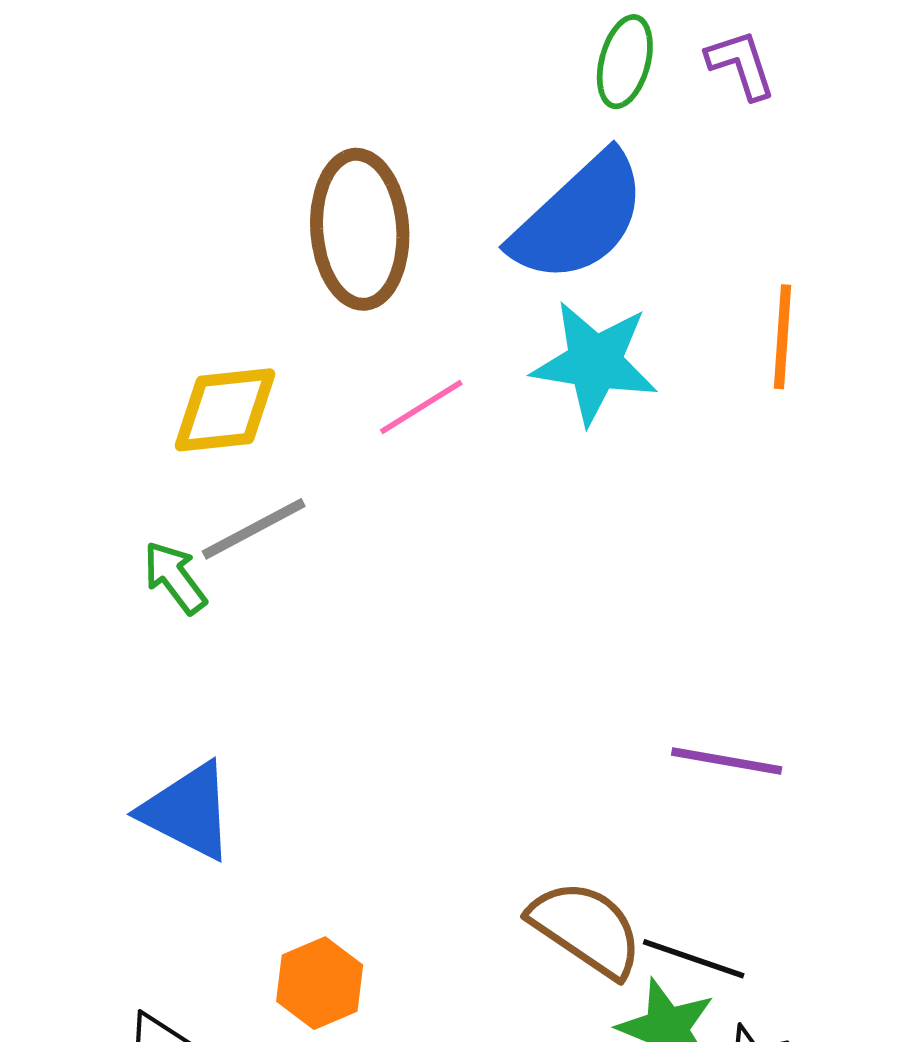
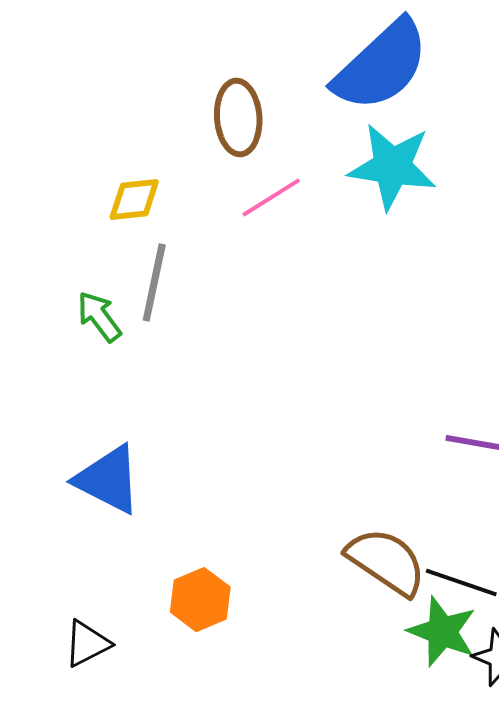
brown ellipse: (360, 229) -> (238, 118), moved, size x0.7
yellow diamond: (225, 410) -> (134, 200), size x0.7
gray line: (254, 529) -> (154, 283), turned -50

